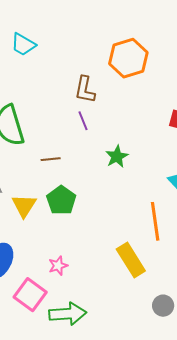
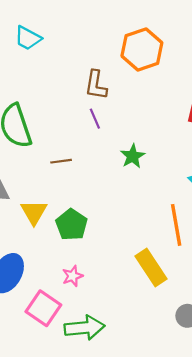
green pentagon: (61, 200) -> (72, 225), moved

